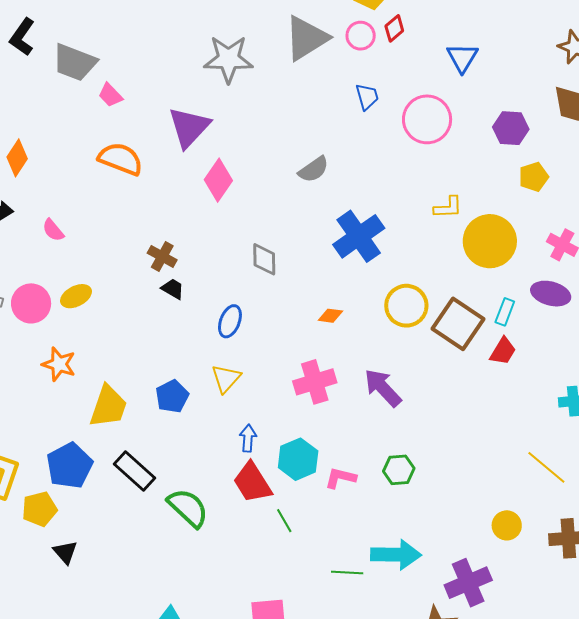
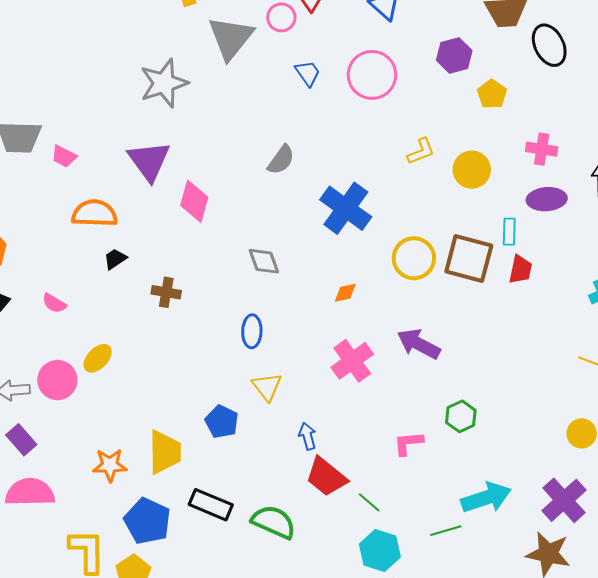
yellow circle: (490, 241) -> (472, 170), size x0.7
black trapezoid: (173, 289) -> (115, 259), moved, turned -45
orange star: (59, 364) -> (110, 465), moved
cyan hexagon: (298, 459) -> (380, 551), moved

